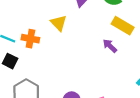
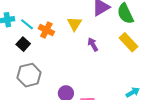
purple arrow: (110, 46) -> (93, 44), moved

